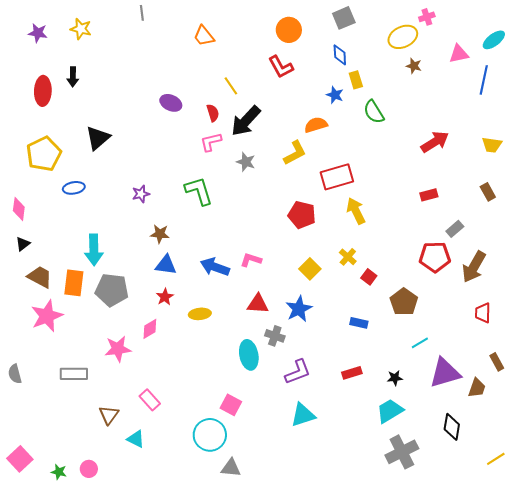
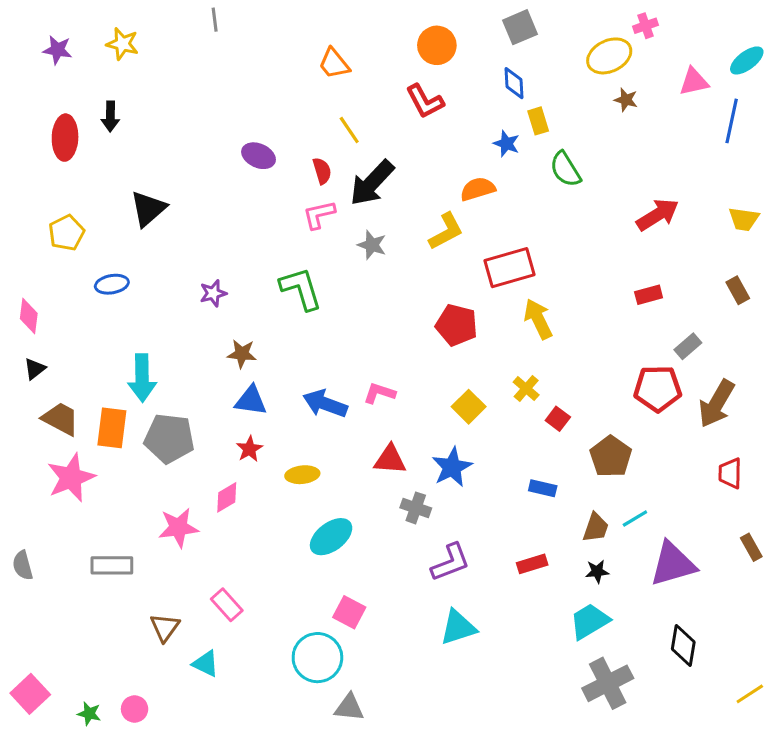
orange trapezoid: (204, 36) -> (334, 63), moved
yellow pentagon: (44, 154) -> (67, 233), size x0.7
cyan ellipse: (249, 355) -> (331, 537), moved, turned 64
brown trapezoid: (477, 388) -> (596, 528), moved

